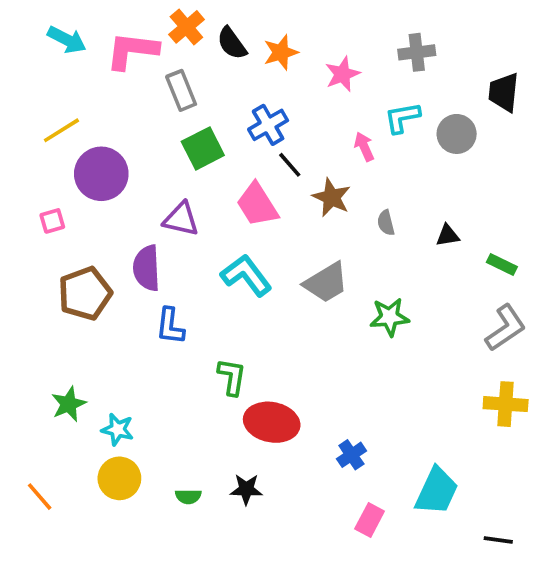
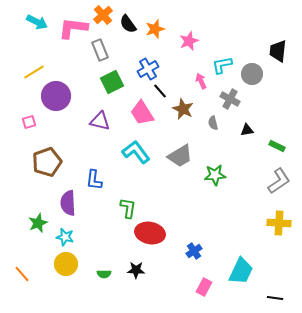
gray cross: (417, 52) -> (230, 99), moved, turned 36
purple semicircle: (147, 268) -> (68, 203), moved

